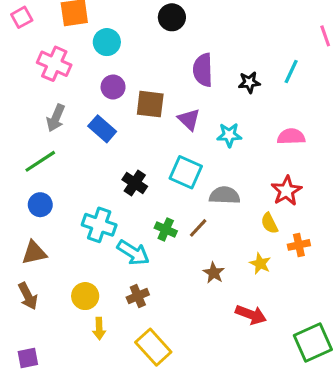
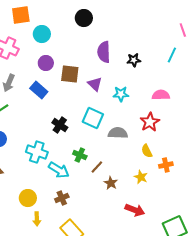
cyan line: (291, 71) -> (172, 55), moved
red star: (286, 191) -> (150, 122), moved
brown line: (198, 228) -> (97, 167), moved

